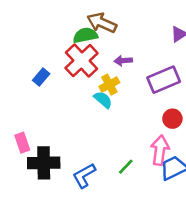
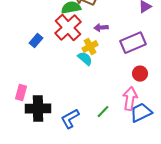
pink rectangle: (22, 143) -> (21, 93), turned 35

